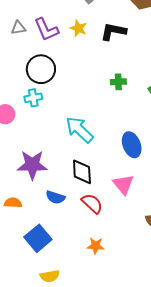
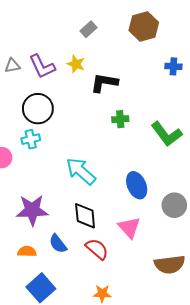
black L-shape: (113, 31) -> (104, 83), moved
blue semicircle: (55, 197) -> (58, 244), turned 36
orange semicircle: (13, 203) -> (27, 251), moved

